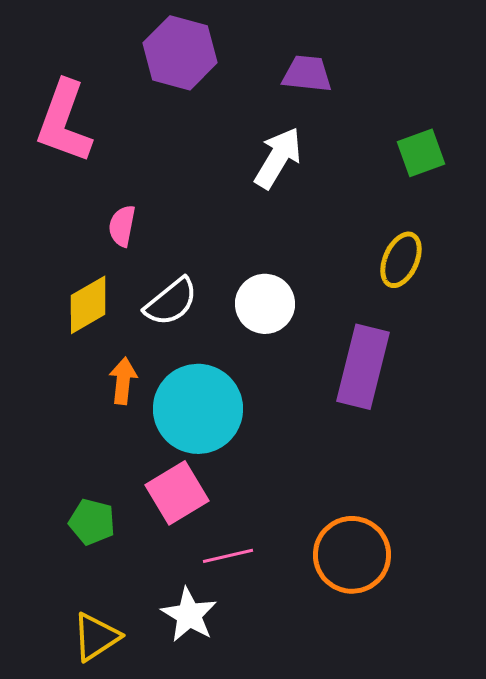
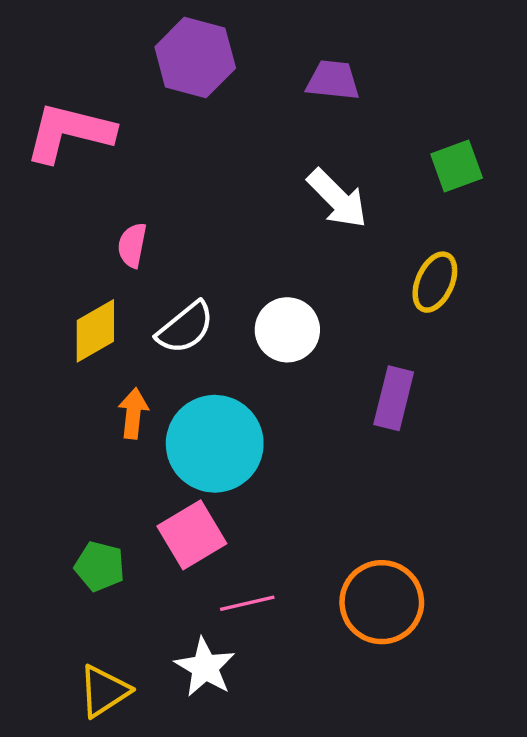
pink L-shape: (64, 122) -> (69, 132), turned 84
white arrow: (278, 158) -> (337, 199), moved, turned 104
purple rectangle: (363, 367) -> (394, 398), size x0.7

